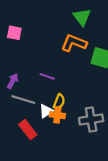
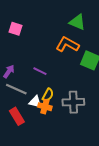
green triangle: (82, 17) -> (77, 22), turned -36
white triangle: (46, 111) -> (35, 102), turned 40
gray cross: (91, 120) -> (73, 102), moved

